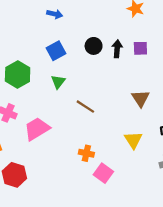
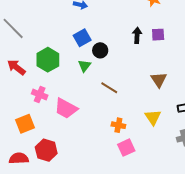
black circle: (94, 46) -> (100, 50), moved
pink trapezoid: (37, 129) -> (66, 108), turned -120
orange cross: (86, 153) -> (118, 125), moved
pink square: (103, 173) -> (126, 148), turned 30

